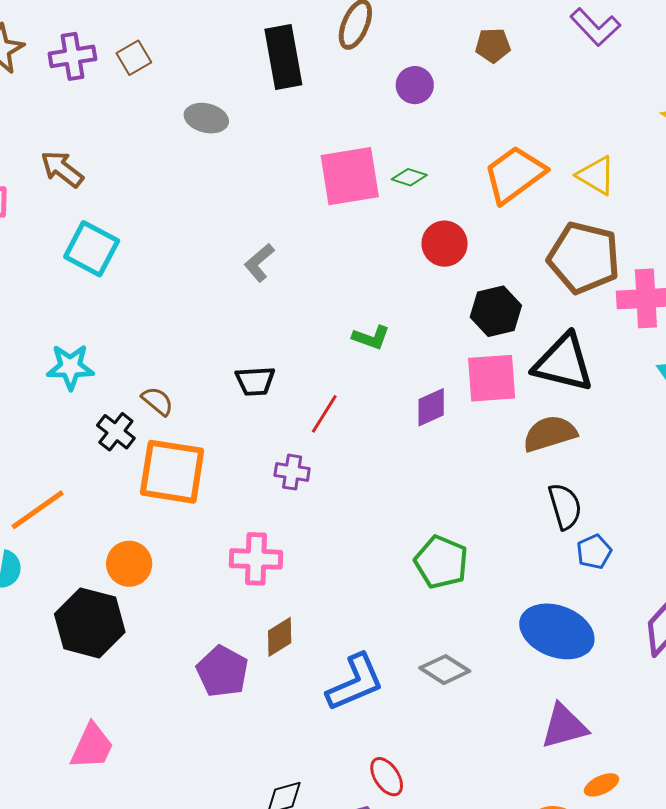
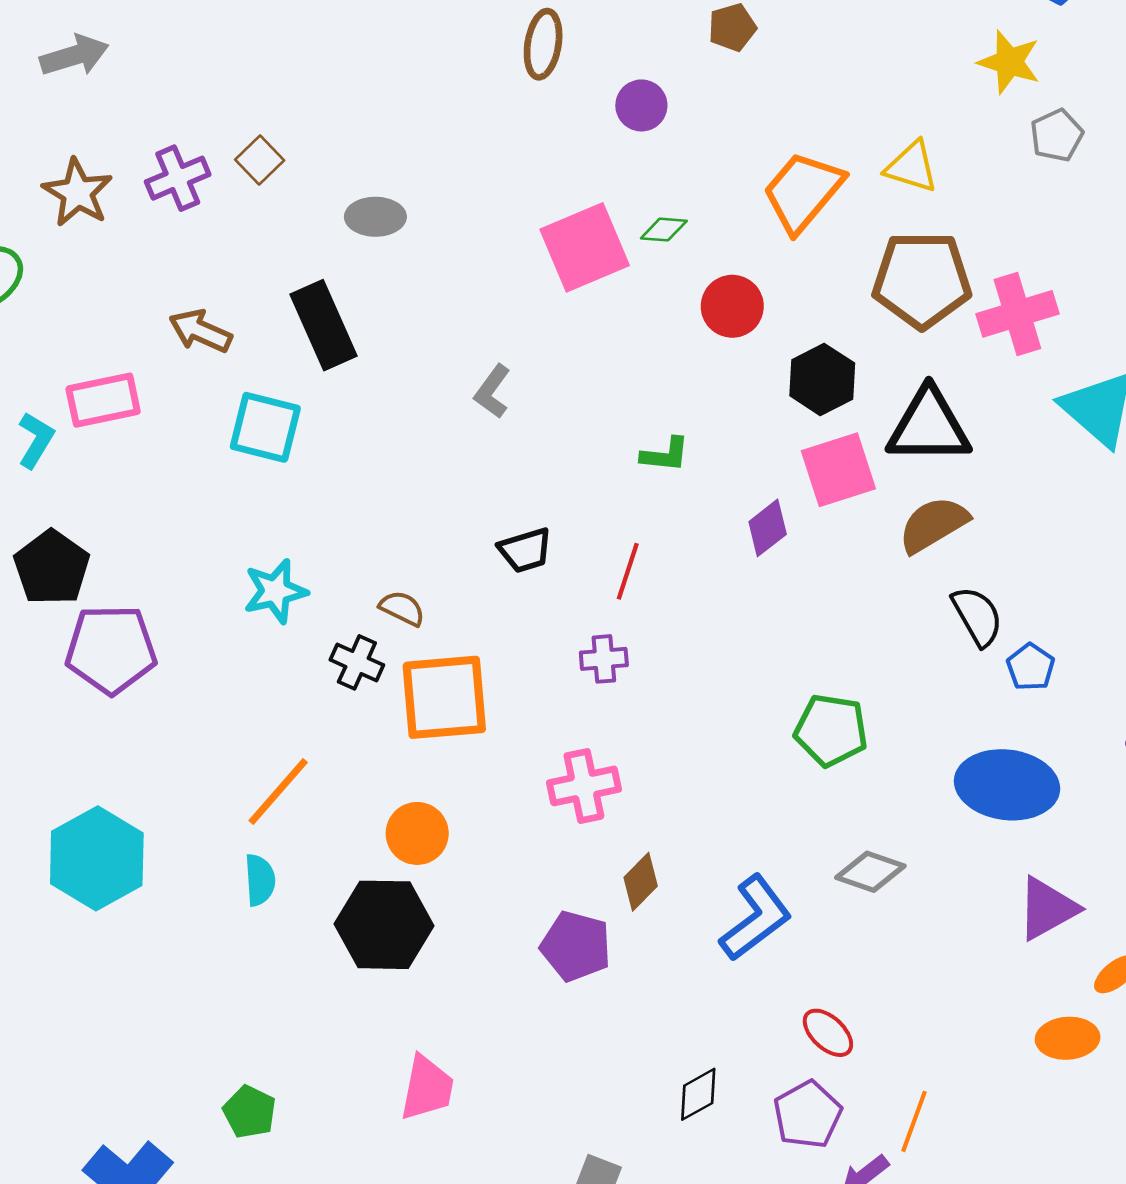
black rectangle: (283, 57) -> (323, 325), moved

